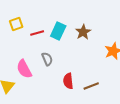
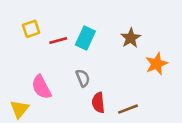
brown star: (83, 32) -> (131, 38), moved
gray semicircle: (47, 59) -> (83, 78), moved

